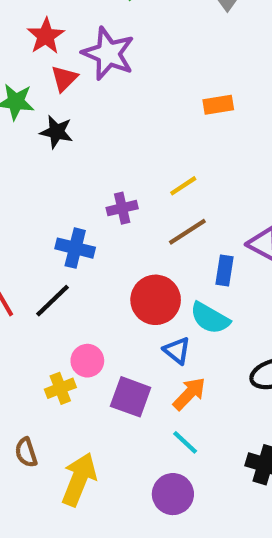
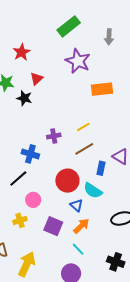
purple star: (108, 54) -> (78, 61), moved
red triangle: (64, 78) -> (37, 79), moved
orange rectangle: (218, 105) -> (102, 89), size x1.5
pink circle: (87, 361) -> (33, 200), moved

